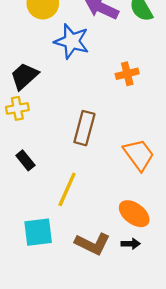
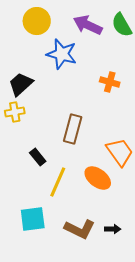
orange cross: (127, 74) -> (110, 82), turned 30
black rectangle: (25, 160) -> (38, 157), moved
orange ellipse: (134, 214) -> (98, 178), moved

